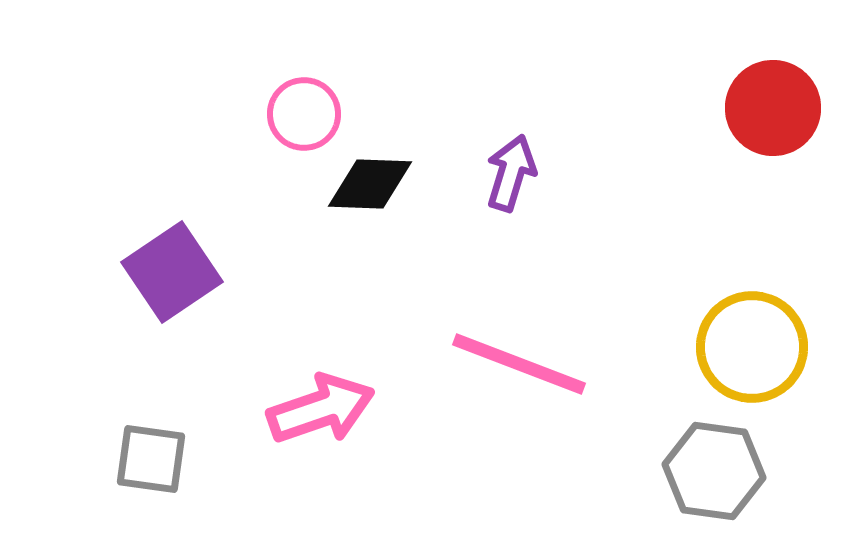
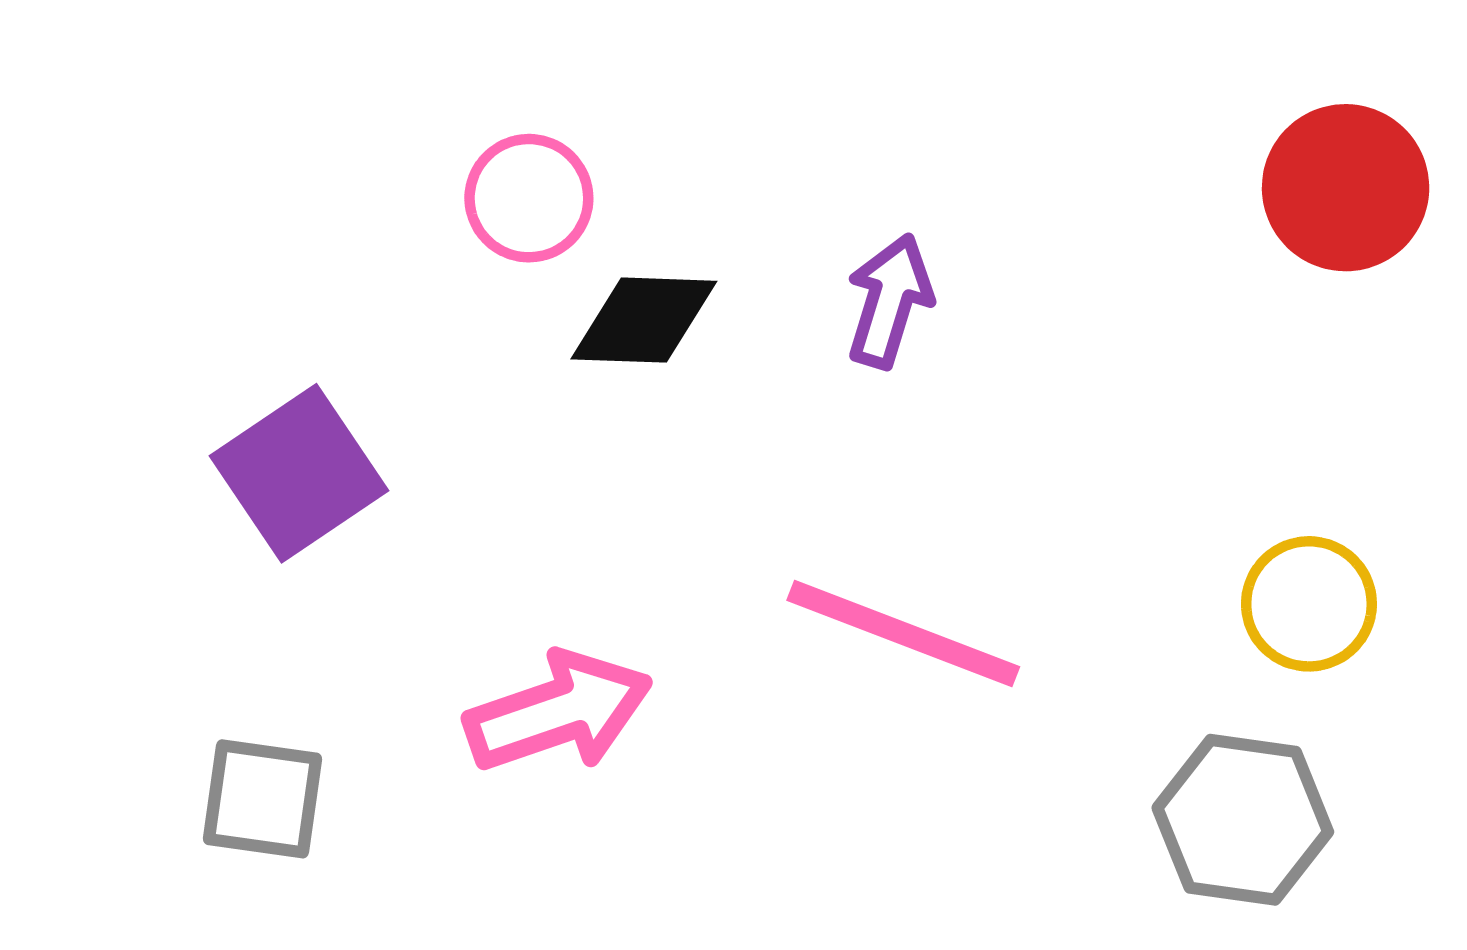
yellow circle: (752, 347) -> (1309, 604), size x0.7

